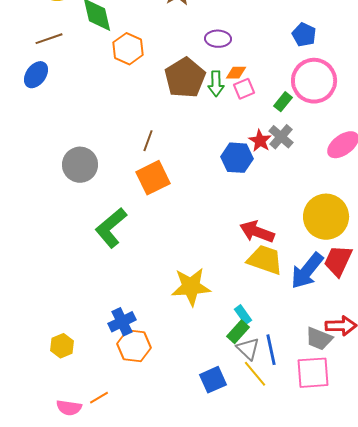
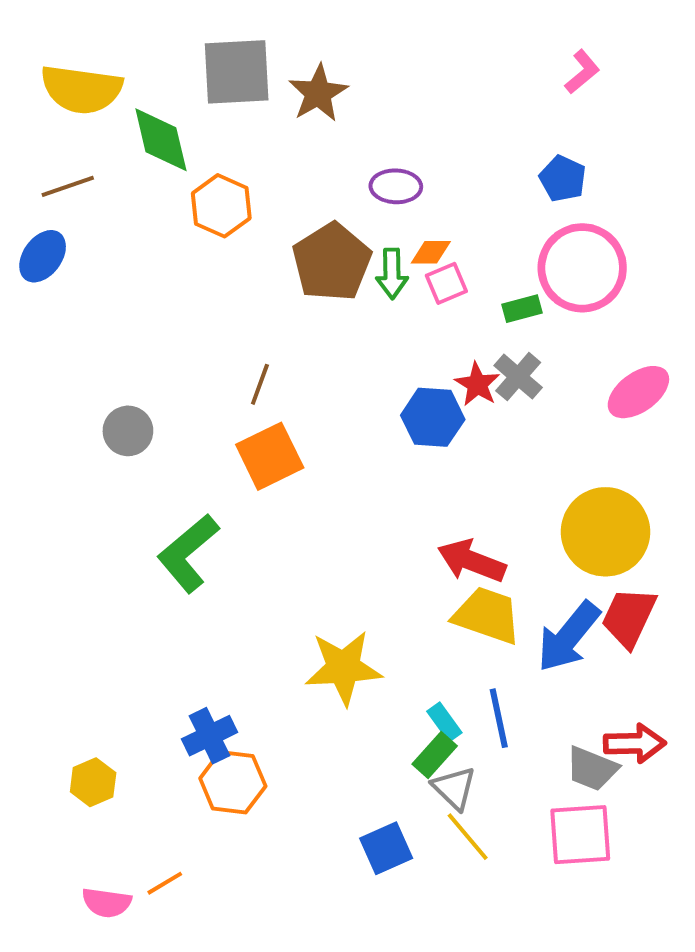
green rectangle: (283, 102) -> (522, 309), turned 36
gray circle: (80, 165) -> (128, 431), size x0.7
blue line: (271, 350) -> (499, 718), moved

